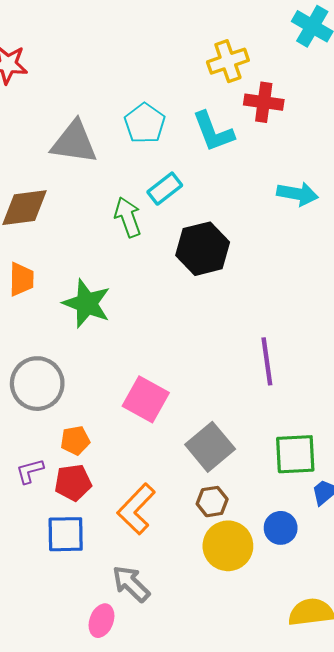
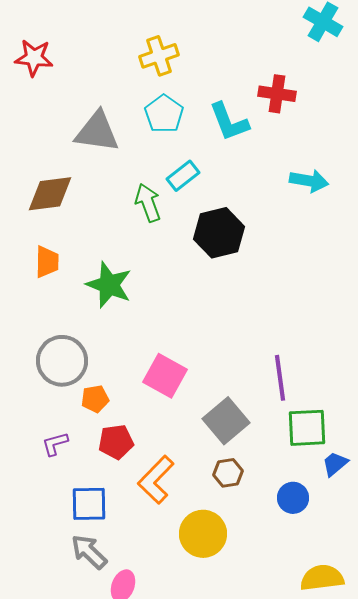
yellow cross: (228, 61) -> (159, 56), moved
purple line: (267, 361) -> (280, 378), moved
orange pentagon: (75, 440) -> (95, 399), moved
red pentagon: (73, 483) -> (116, 442), moved
yellow circle: (228, 546) -> (203, 534), moved
gray arrow: (131, 584) -> (89, 552), moved

